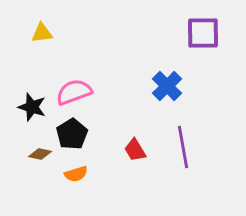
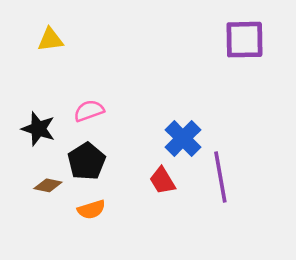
blue cross: (167, 86) -> (183, 138), moved
pink semicircle: (74, 92) -> (89, 111), size x0.7

